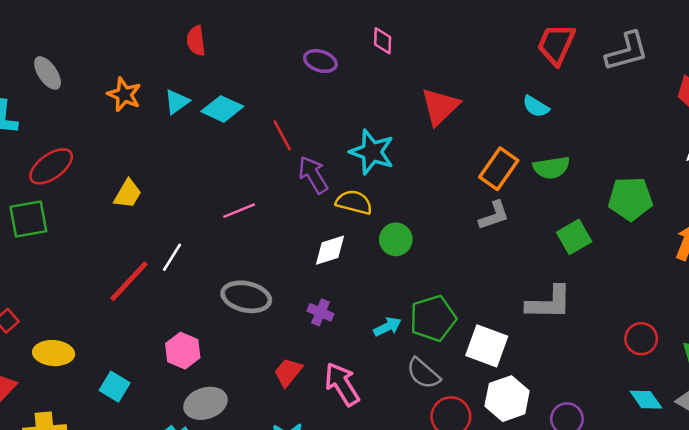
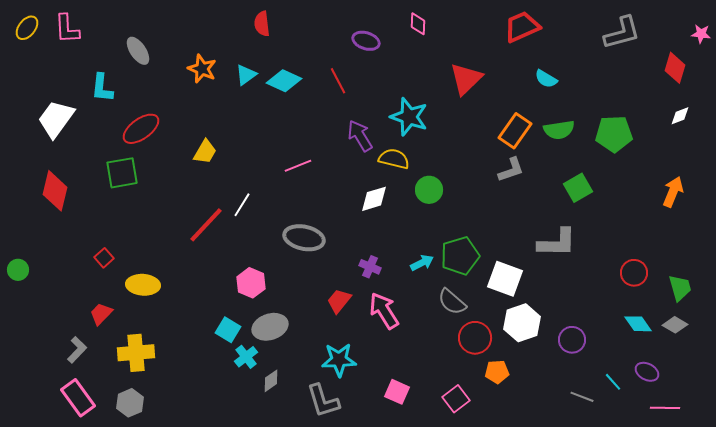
red trapezoid: (556, 44) -> (522, 27), moved, turned 42
red line: (282, 135) -> (338, 81), moved
green pentagon: (630, 199) -> (614, 134), moved
purple cross: (320, 312) -> (370, 267), moved
cyan square: (115, 387) -> (228, 330), moved

